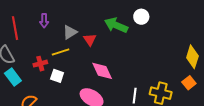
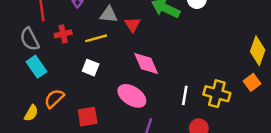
gray triangle: (70, 32) -> (109, 15), turned 35
red cross: (40, 64) -> (63, 34), moved

